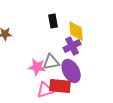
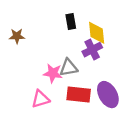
purple ellipse: (71, 71) -> (108, 95), moved
pink triangle: (45, 90) -> (40, 99), moved

